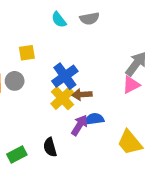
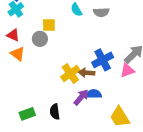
yellow square: (27, 53) -> (49, 25), moved
blue cross: (65, 76) -> (103, 60), moved
gray circle: (15, 81) -> (40, 39), moved

